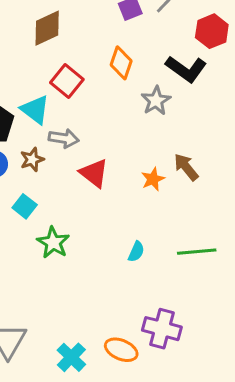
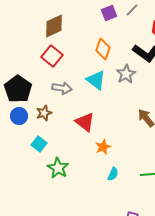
red square: (67, 81) -> (52, 56), moved
cyan triangle: (35, 110) -> (96, 80), moved
gray arrow: (64, 138) -> (62, 88), moved
orange star: (153, 179) -> (103, 147), moved

